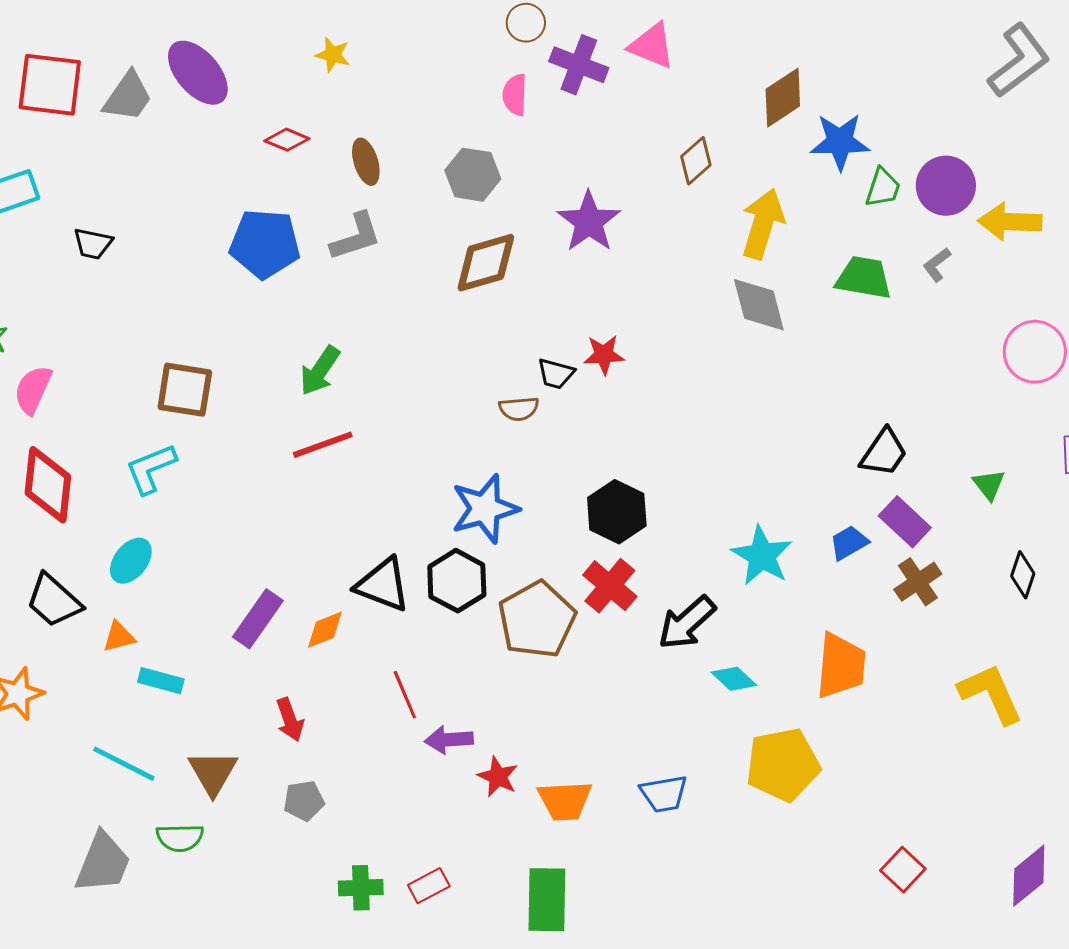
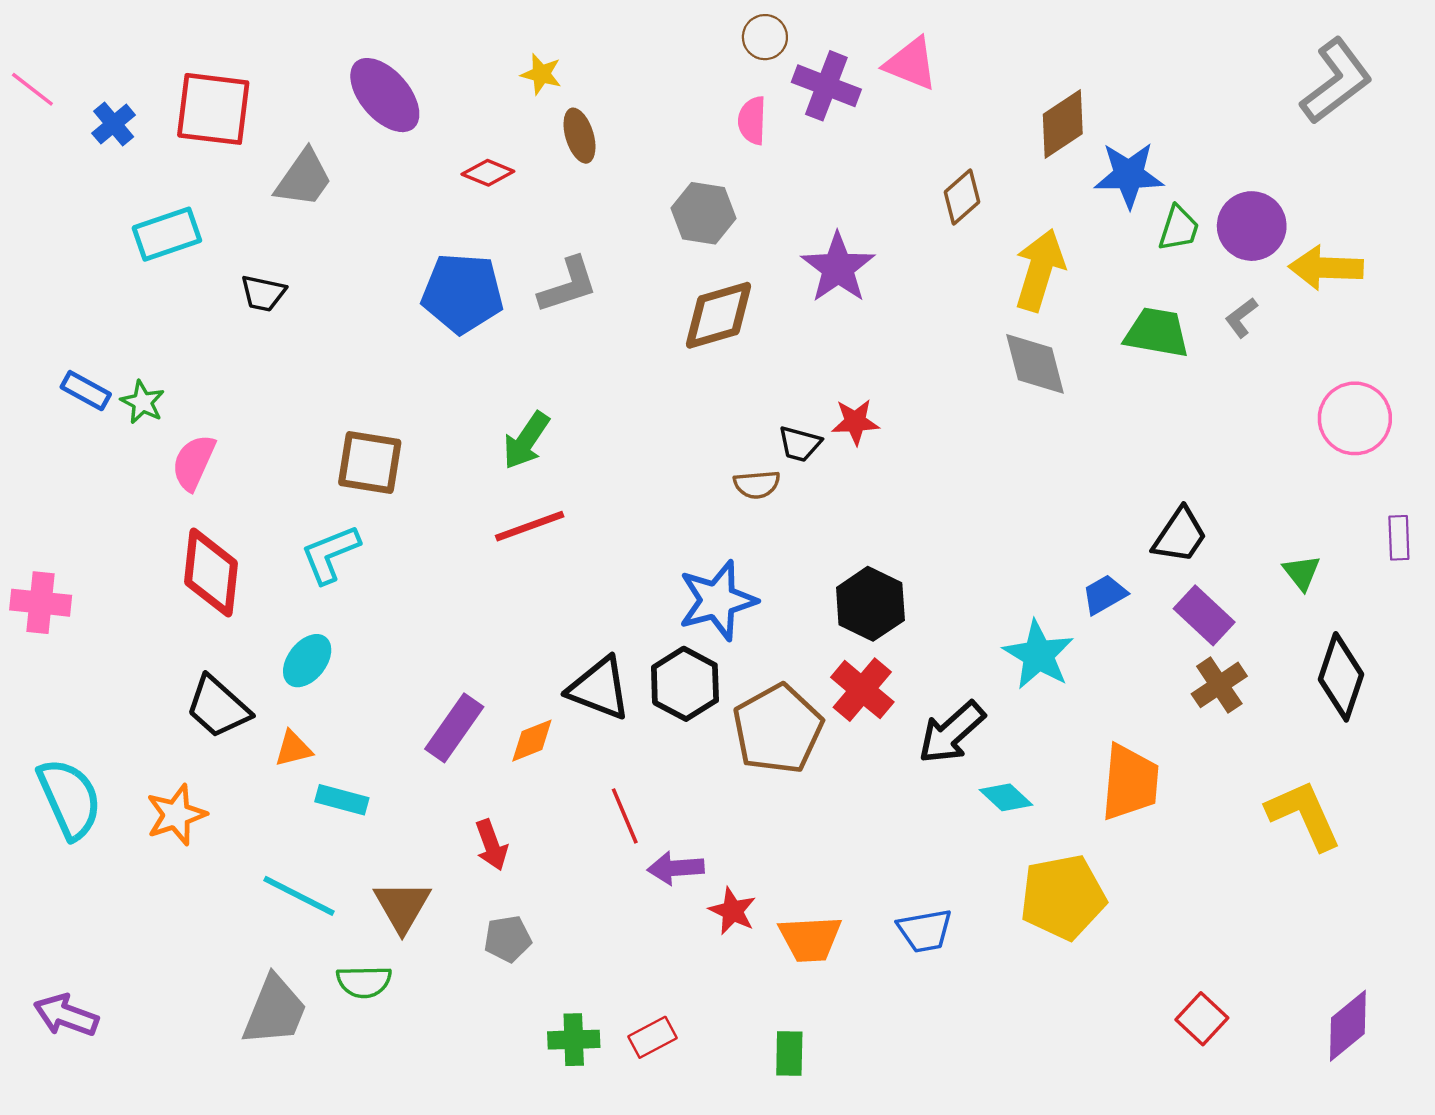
gray trapezoid: (128, 97) -> (304, 178), moved
brown ellipse: (366, 162) -> (579, 136), moved
blue trapezoid: (849, 543) -> (1105, 595), moved
black diamond: (1023, 575) -> (1341, 677), size x1.6
green rectangle: (547, 900) -> (789, 1054), size x0.6

